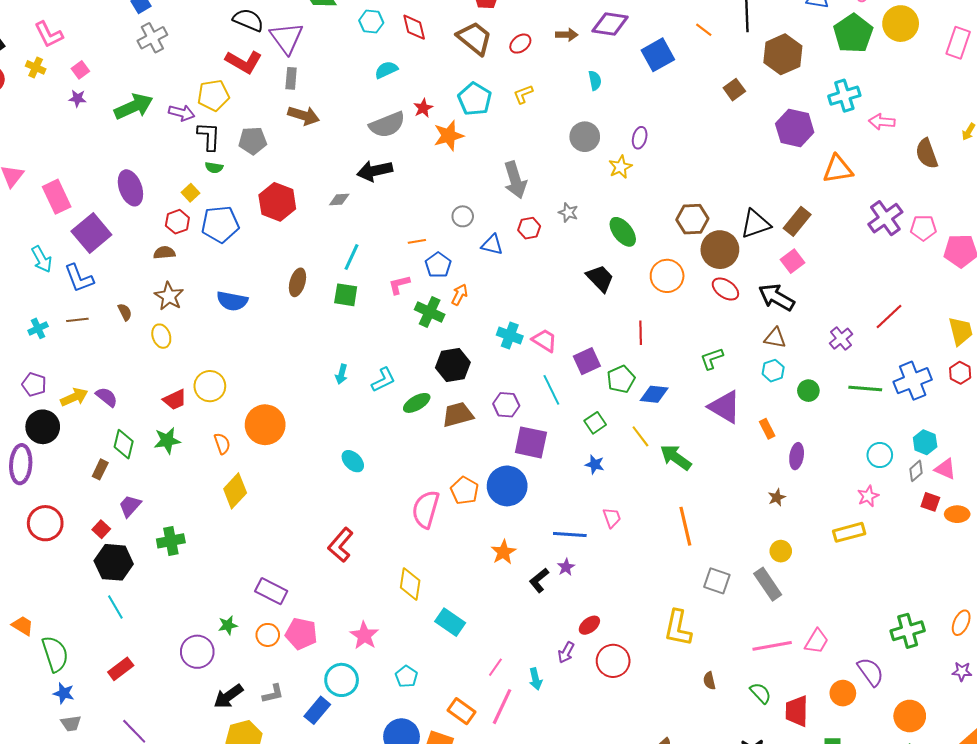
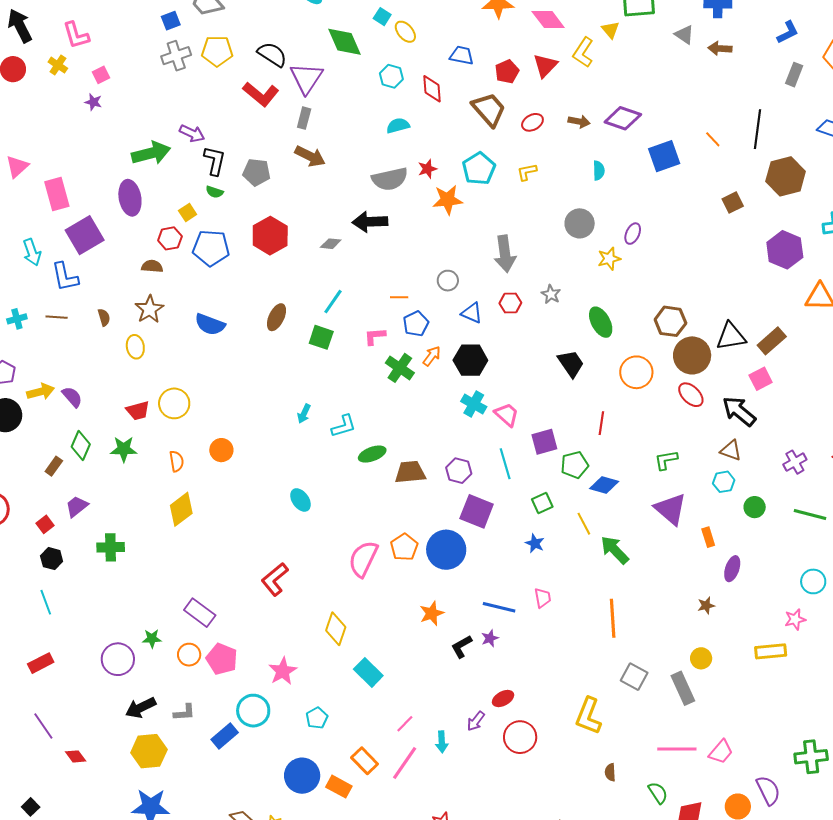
yellow pentagon: (213, 95) -> (217, 51), moved
green arrow: (134, 107) -> (151, 153), moved
black hexagon: (453, 365) -> (470, 360), moved
orange circle: (265, 425) -> (221, 450), size x0.6
black hexagon: (114, 562) -> (52, 559), size x0.6

